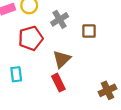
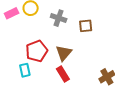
gray cross: (60, 19) -> (59, 18), turned -35
red pentagon: (31, 38) -> (37, 51), moved

